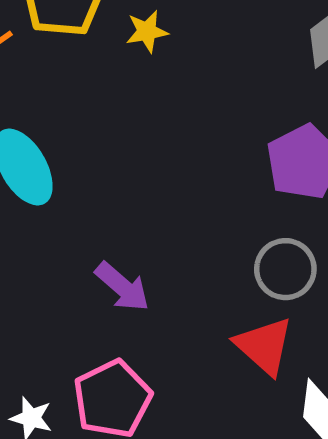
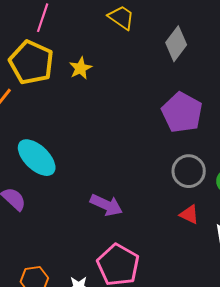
red triangle: (264, 346) -> (189, 214), size x0.6

